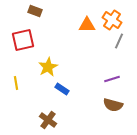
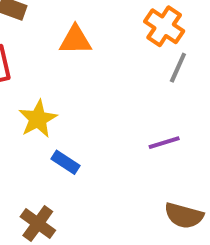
orange triangle: (87, 25) -> (75, 40), moved
brown semicircle: (113, 105) -> (184, 216), moved

